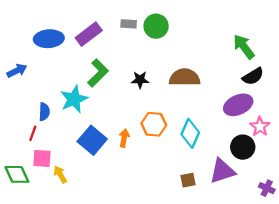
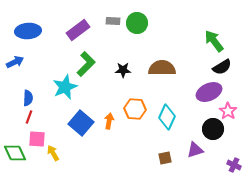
blue ellipse: (49, 39) -> (28, 31), moved
blue semicircle: (44, 112) -> (28, 98), moved
purple triangle: (222, 171) -> (195, 150), size x0.7

